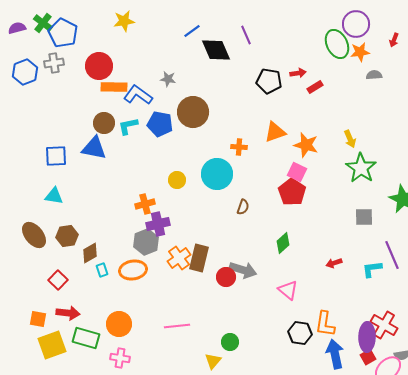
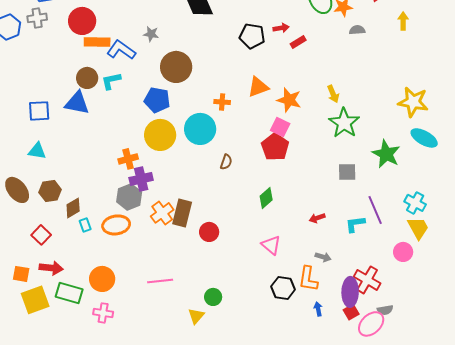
blue pentagon: (160, 124) -> (157, 100), moved
yellow circle: (177, 180) -> (160, 135), size x1.8
gray arrow: (243, 270) -> (323, 257), moved, size x0.6
blue arrow: (335, 354) -> (318, 309), size x0.5

